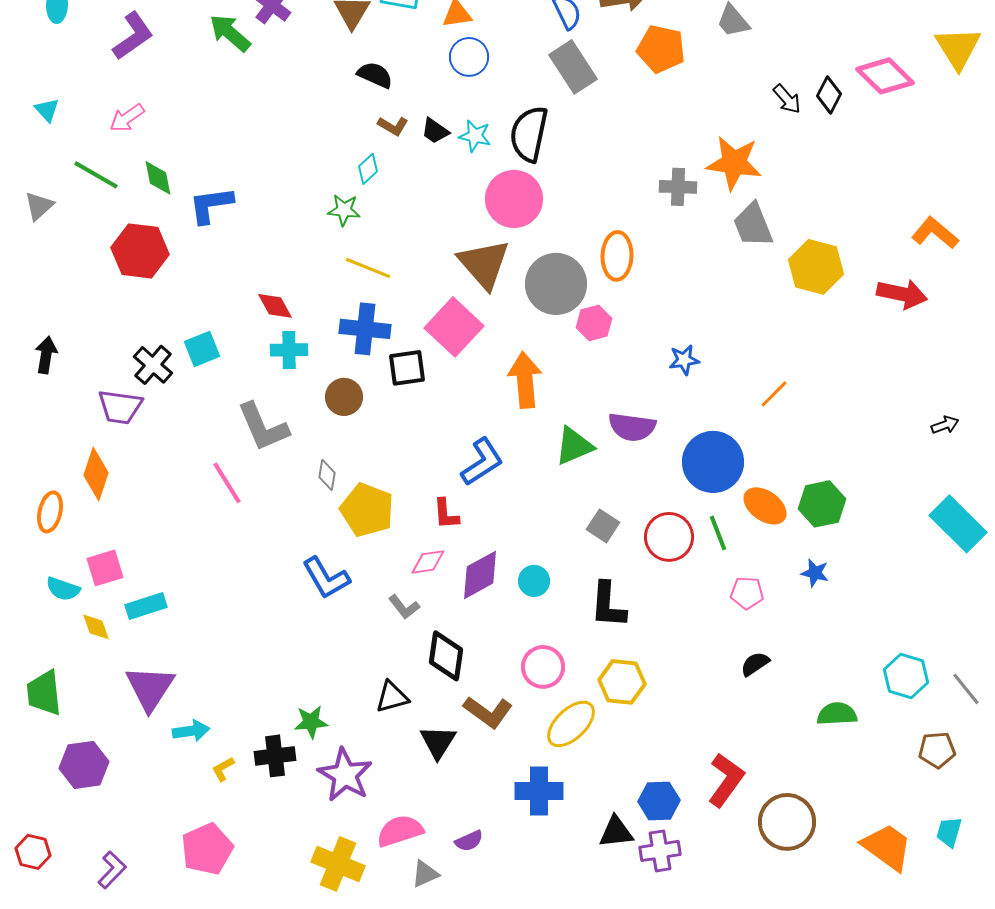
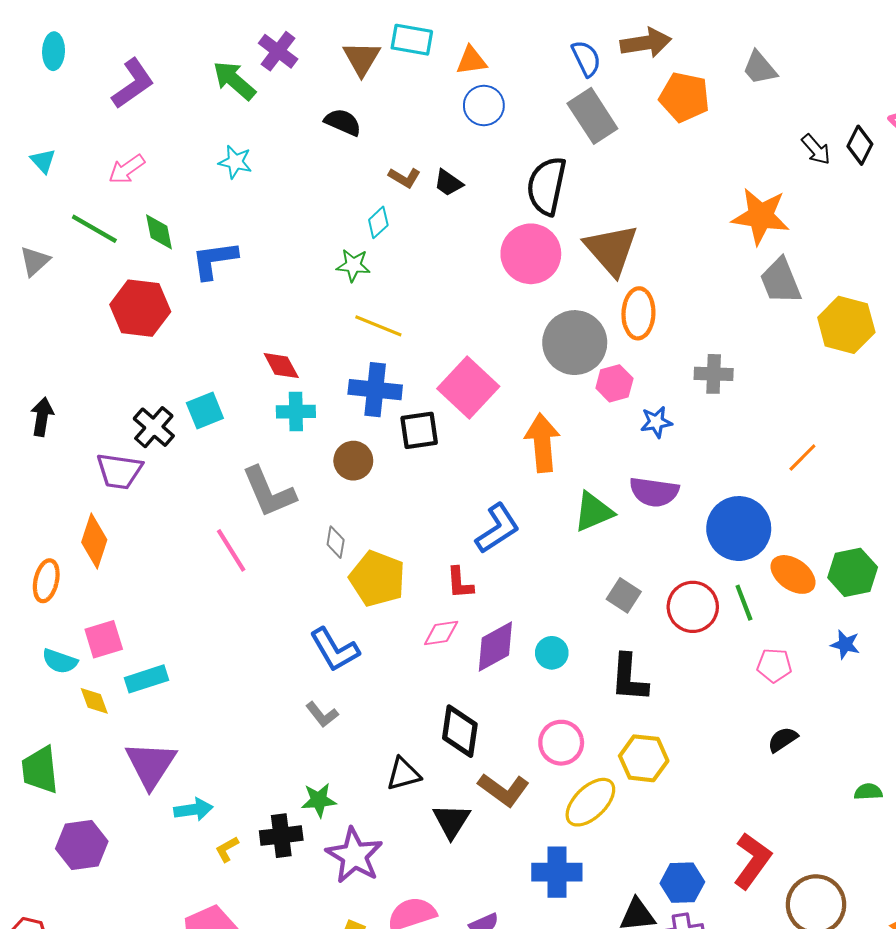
black semicircle: (375, 75) -> (343, 122), moved
cyan star: (475, 136) -> (235, 162), moved
gray cross: (678, 187) -> (714, 374), moved
brown triangle: (484, 264) -> (611, 250), moved
blue star: (684, 360) -> (656, 422), moved
gray L-shape: (404, 607) -> (322, 714), moved
green semicircle: (837, 714) -> (868, 792), size x0.7

